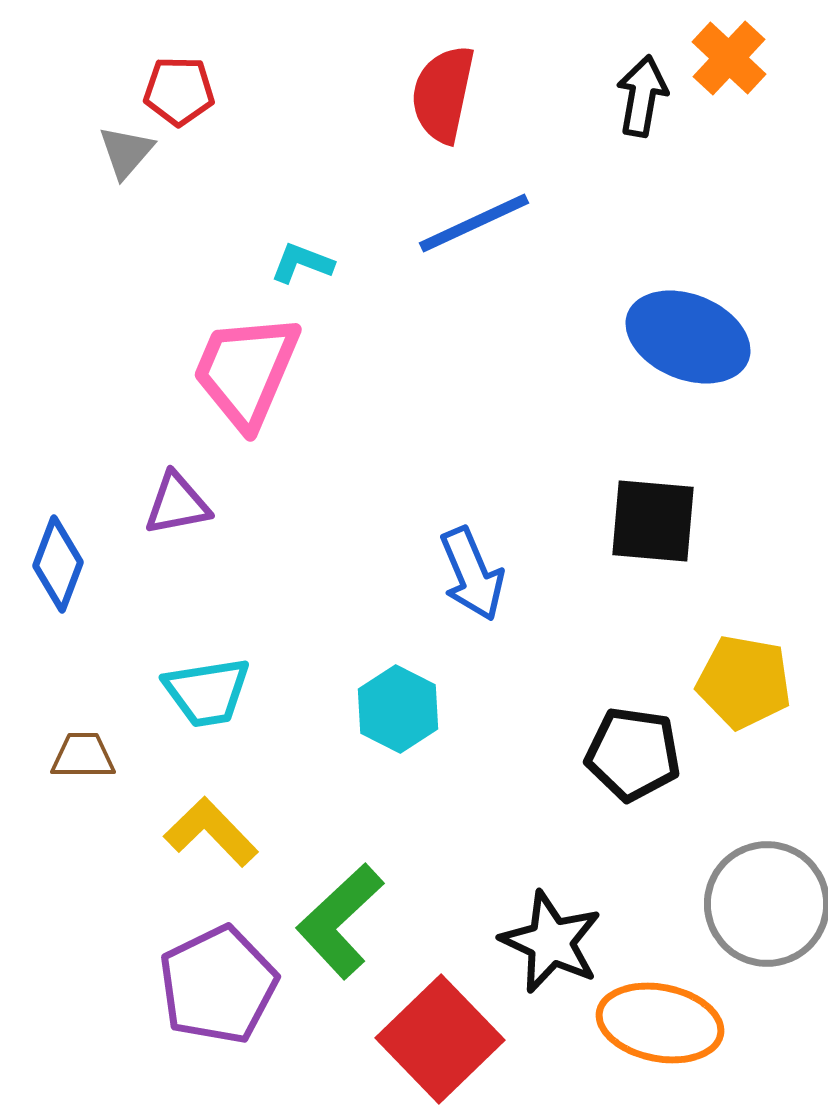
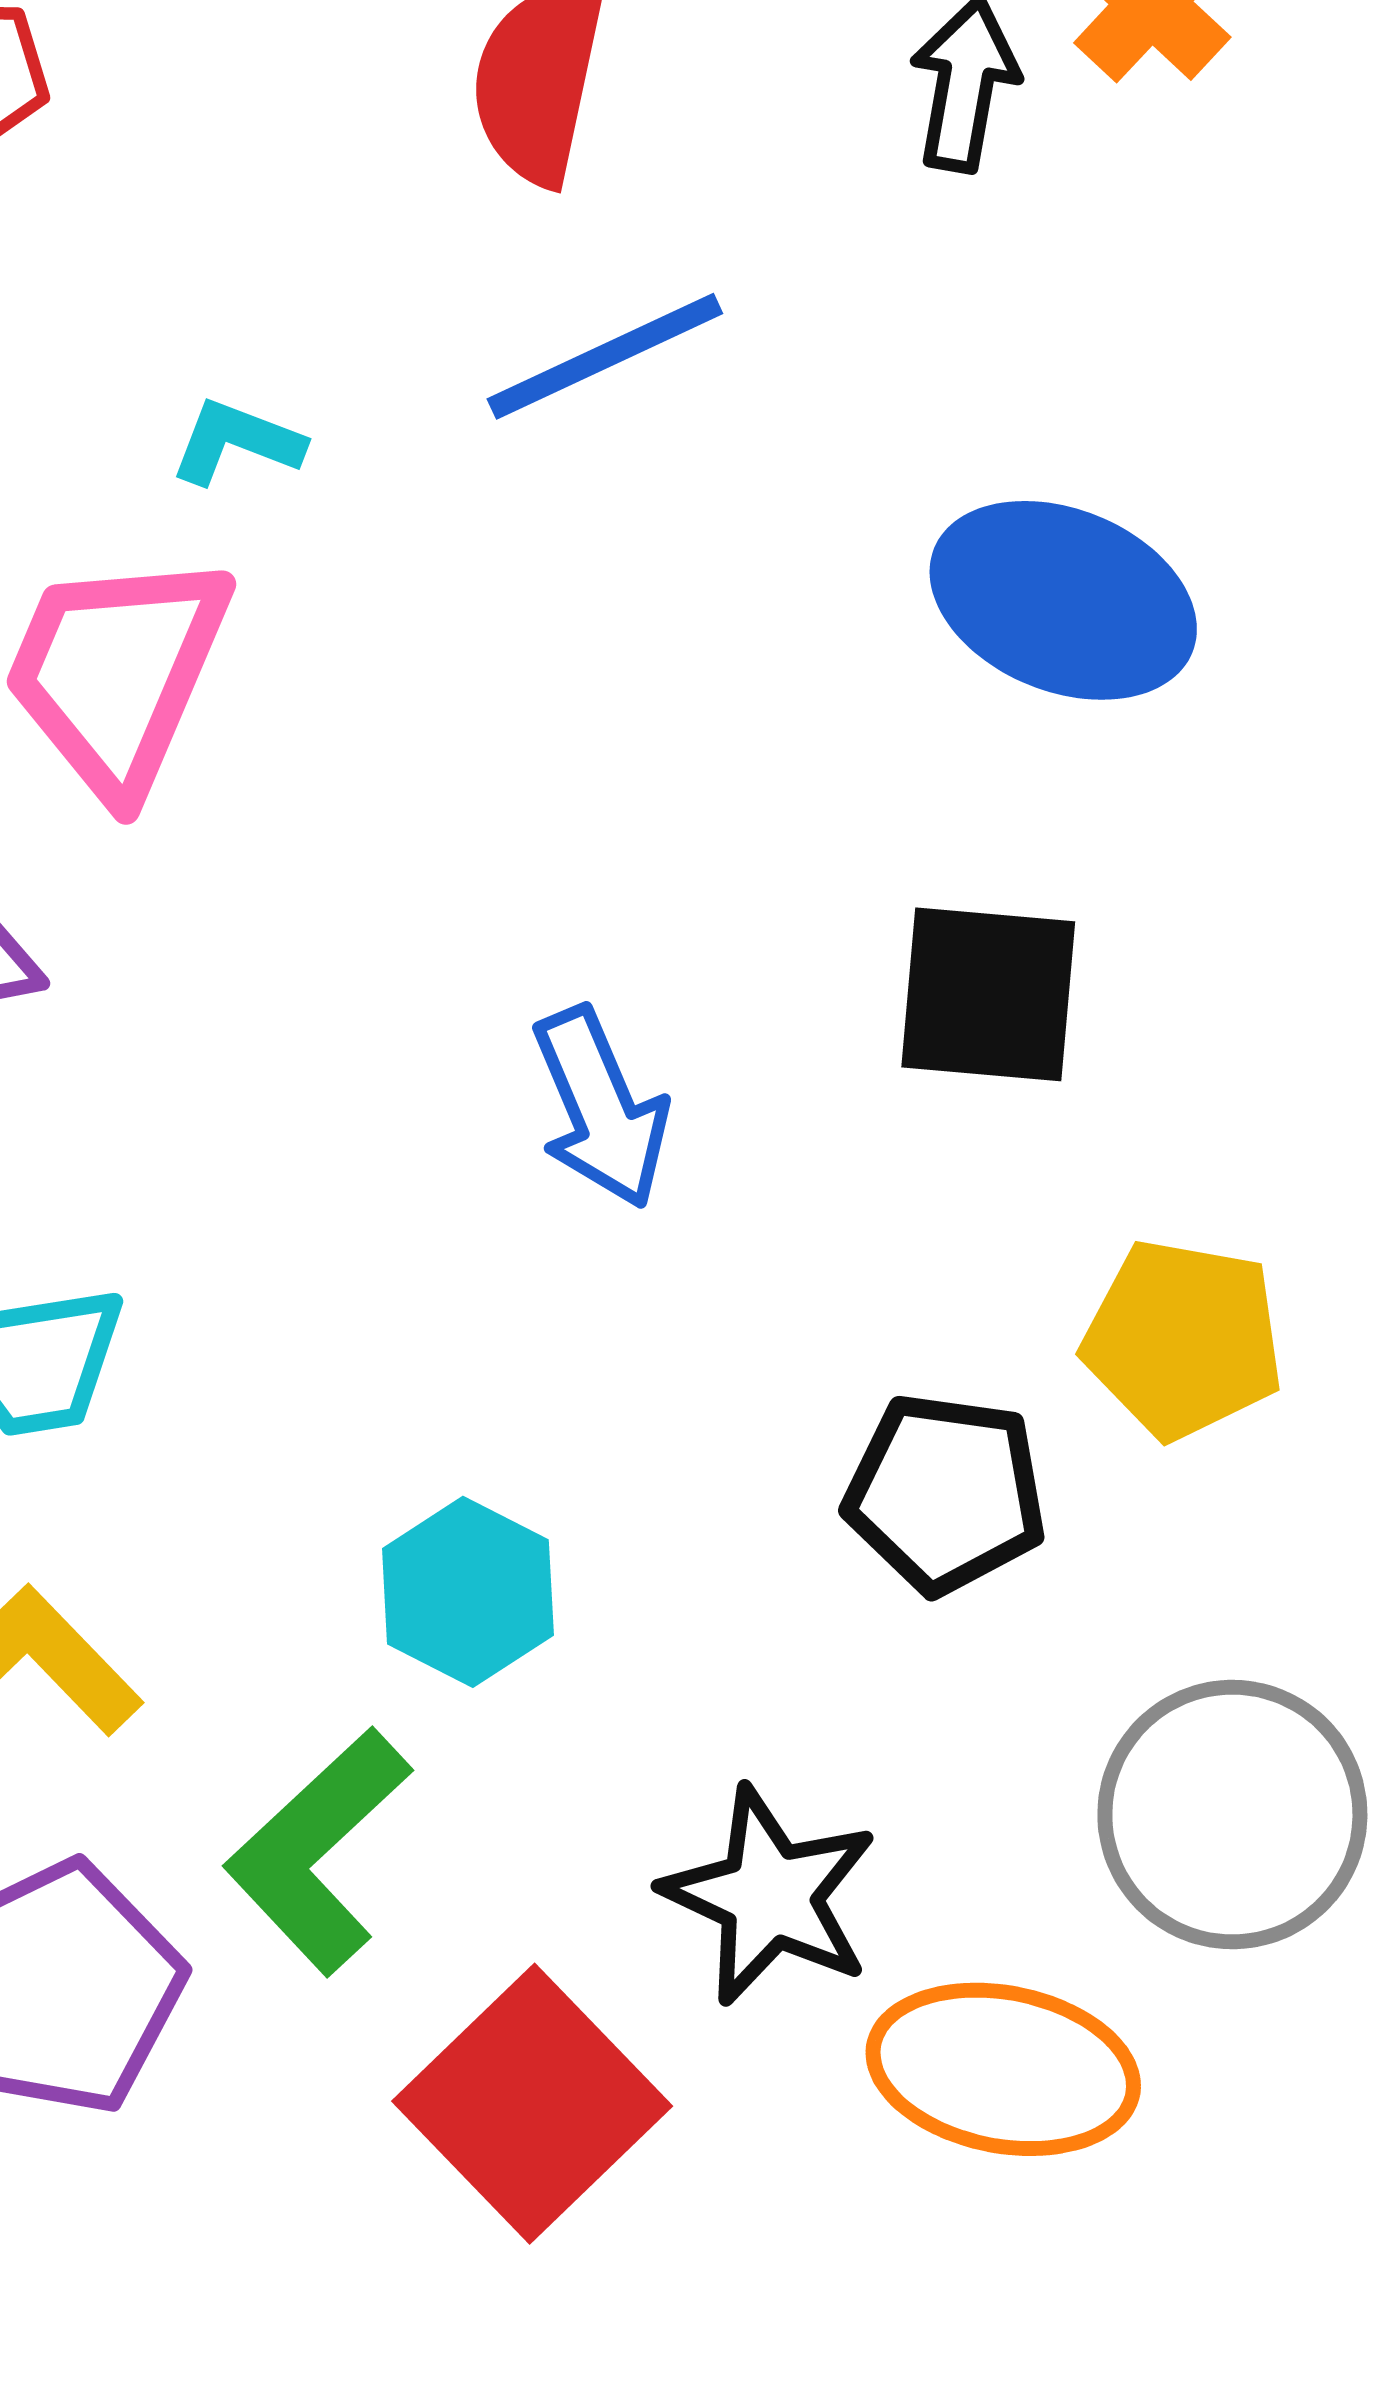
cyan hexagon: (398, 709) -> (468, 1592), moved

